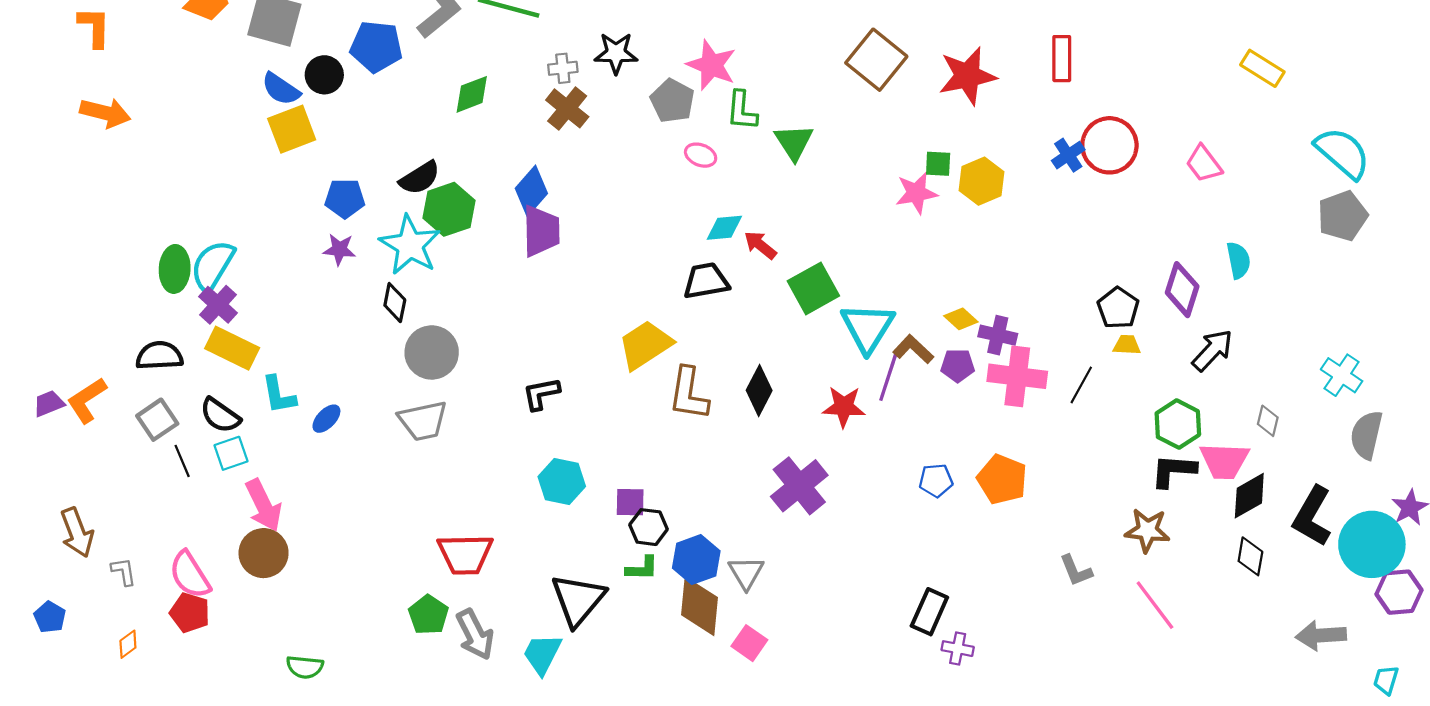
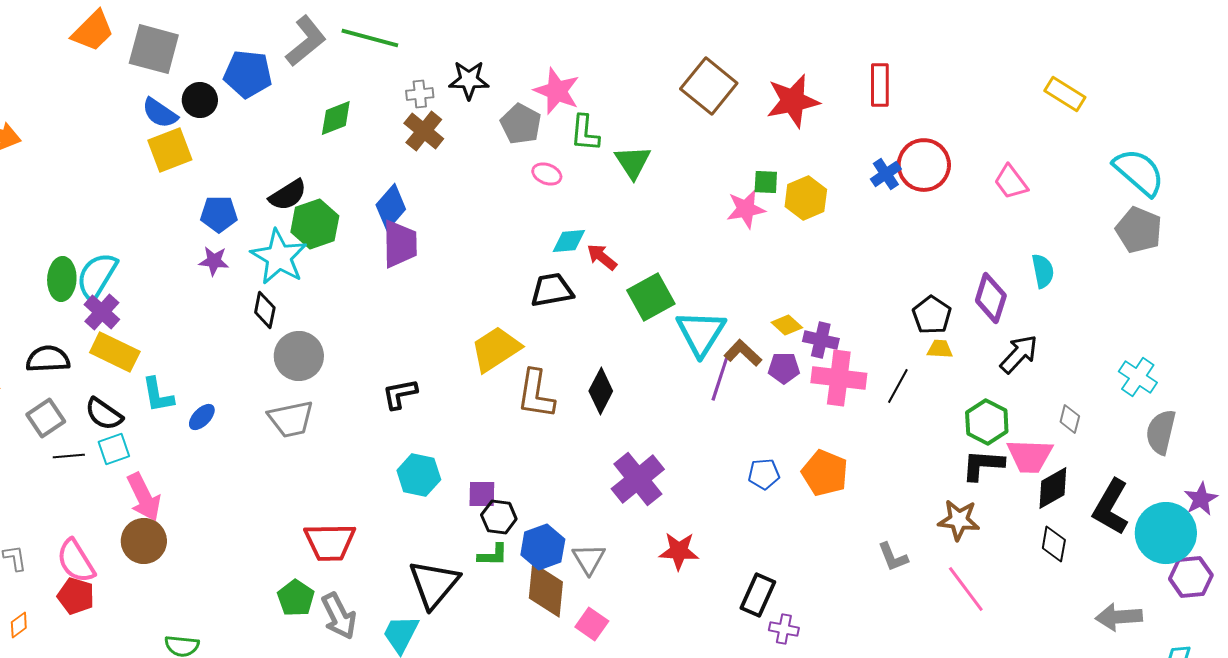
gray pentagon: (1343, 216) -> (1139, 230), turned -30
red star: (844, 407) -> (679, 551), moved
black line: (182, 461) -> (69, 456), turned -72

